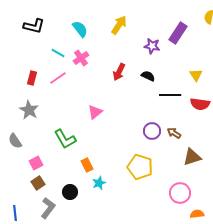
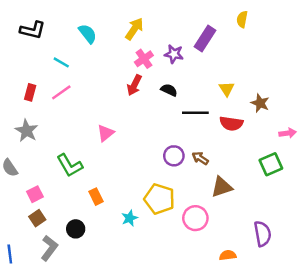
pink cross: (81, 58) -> (144, 59), moved
cyan star: (99, 183) -> (130, 218), moved
pink circle: (180, 193) -> (195, 218), moved

